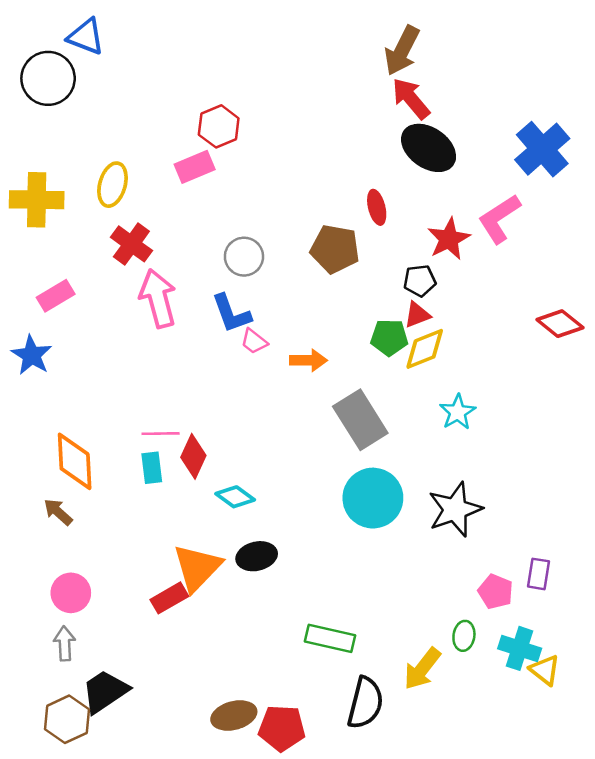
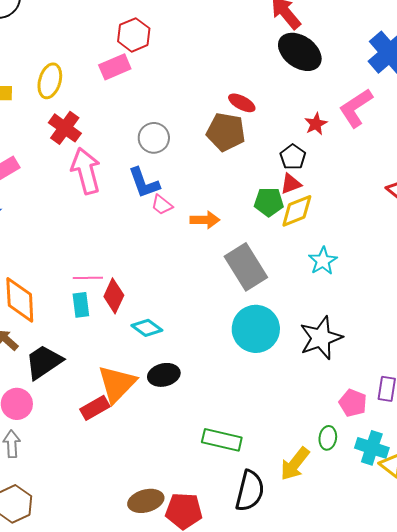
red ellipse: (377, 207) -> (242, 103), moved, turned -48
red star: (449, 239) -> (316, 124), size x0.7
black pentagon: (420, 281) -> (293, 157), turned -30
black trapezoid: (105, 691) -> (44, 362), moved

